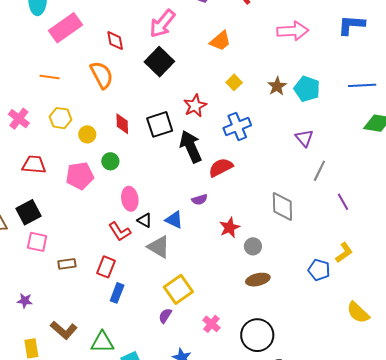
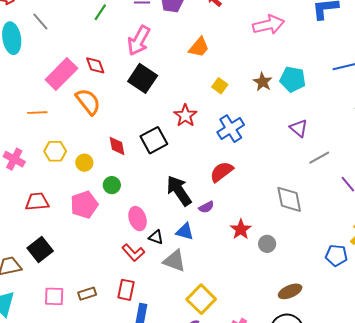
pink rectangle: (65, 28) -> (61, 74), moved
black arrow: (191, 147) -> (179, 191), moved
gray line: (319, 171) -> (319, 158), turned 45
pink square: (37, 242) -> (54, 296), moved
brown ellipse: (258, 280) -> (290, 291), moved

